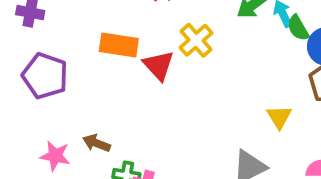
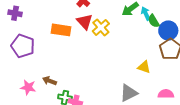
red triangle: (159, 65) -> (85, 22), moved
yellow triangle: (279, 117) -> (144, 67), turned -40

